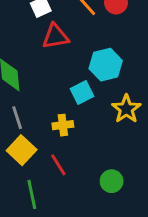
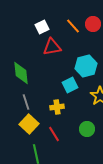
green circle: (112, 181) -> (87, 129), moved

